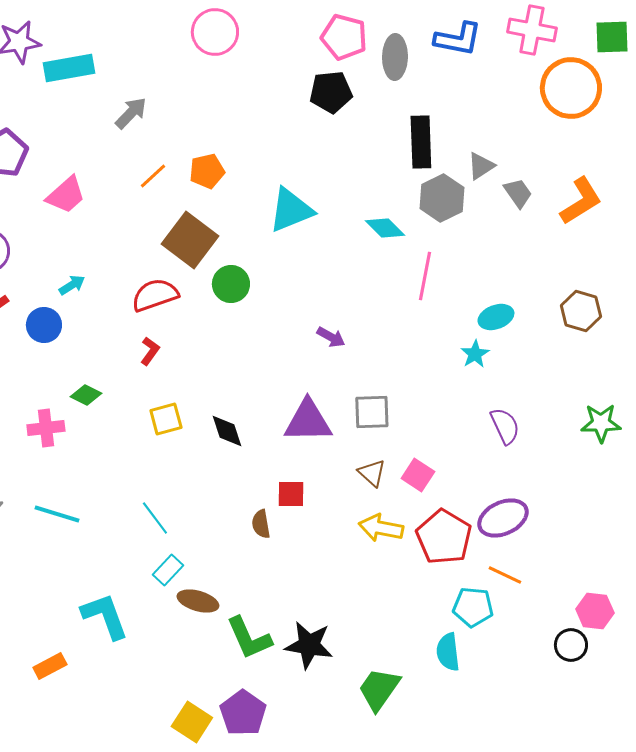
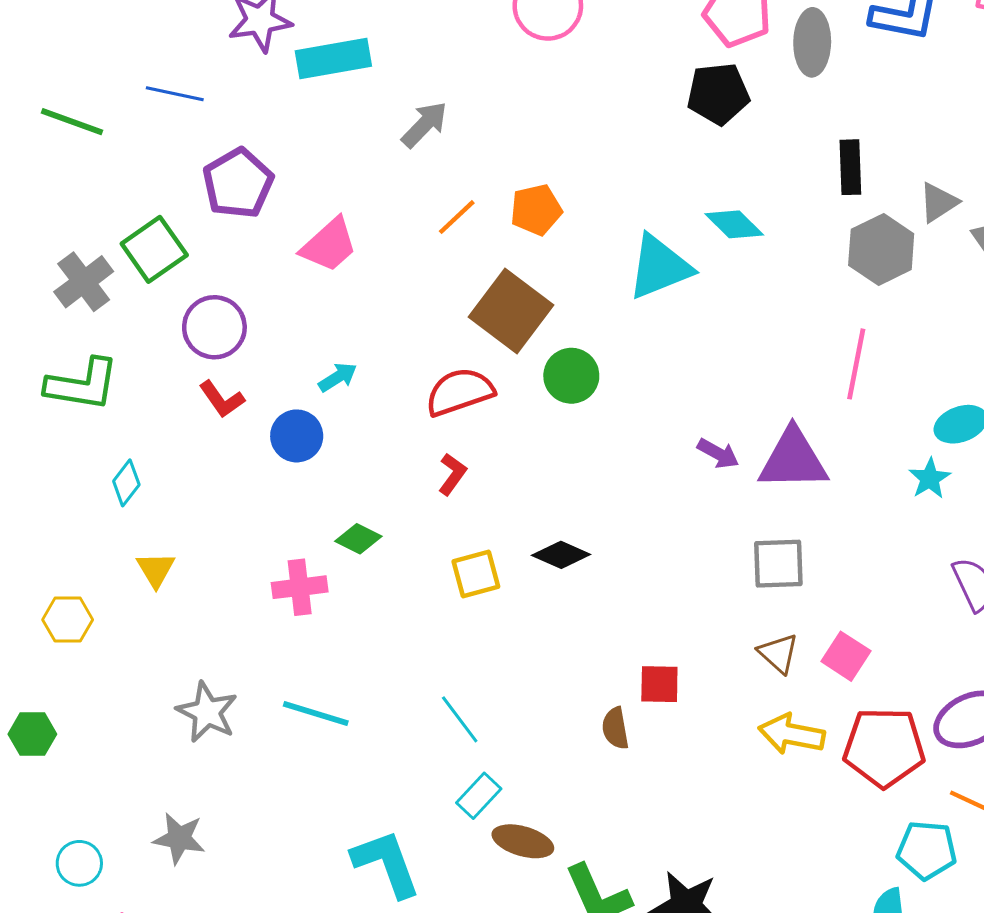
black rectangle: (421, 142) -> (850, 167), size x0.7
cyan diamond: (385, 228) -> (734, 224), moved
purple triangle: (308, 421) -> (793, 459), moved
black diamond: (227, 431) -> (561, 555), moved, turned -48
red pentagon: (444, 537) -> (884, 747), turned -30

